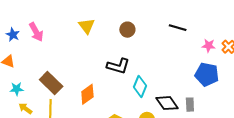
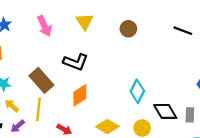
pink arrow: (36, 32) -> (44, 26), moved
black L-shape: (118, 66) -> (76, 62), moved

